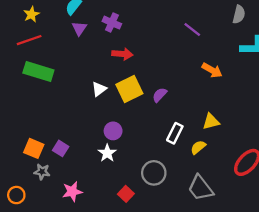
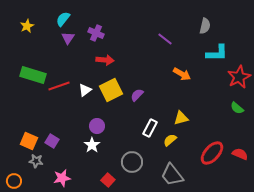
red line: (29, 40) -> (59, 86), moved

